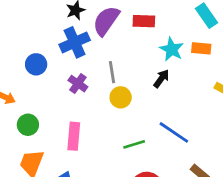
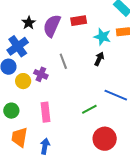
blue cross: (75, 42) -> (18, 46), moved
yellow circle: (121, 97) -> (23, 81), moved

